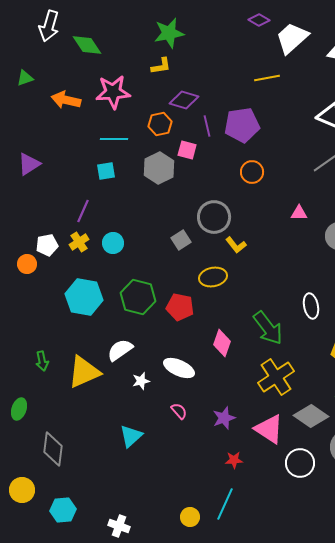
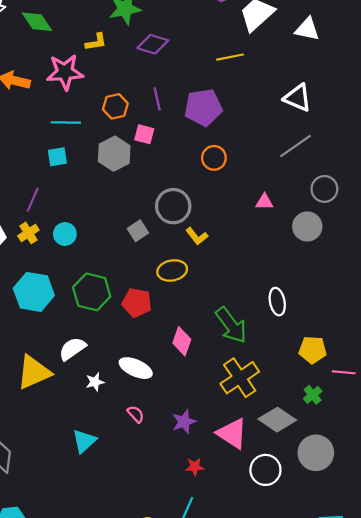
yellow L-shape: (161, 66) -> (96, 42), moved
purple diamond: (184, 100) -> (153, 44), moved
purple line: (207, 126) -> (157, 99), moved

